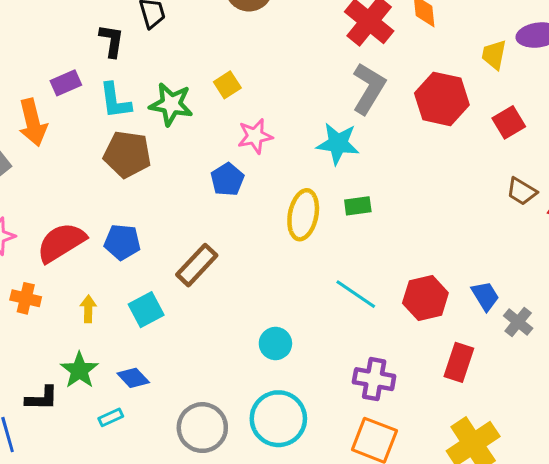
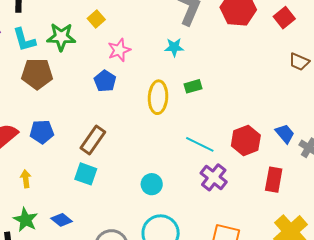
cyan star: (338, 143) -> (174, 47), size x0.7
cyan square: (146, 310) -> (86, 174), moved, turned -35
purple cross: (374, 379) -> (214, 177), moved, turned 36

